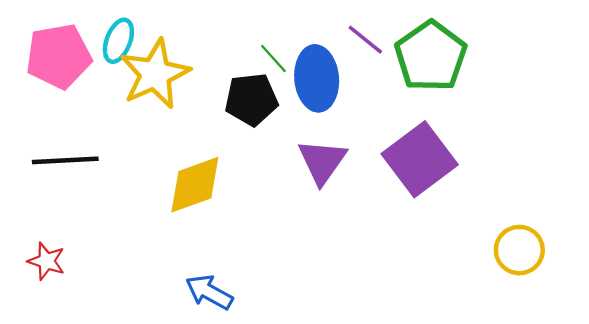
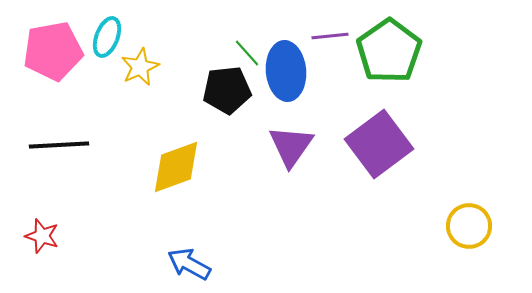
purple line: (365, 40) -> (330, 36), turned -45
yellow star: (155, 74) -> (140, 67), size x0.6

